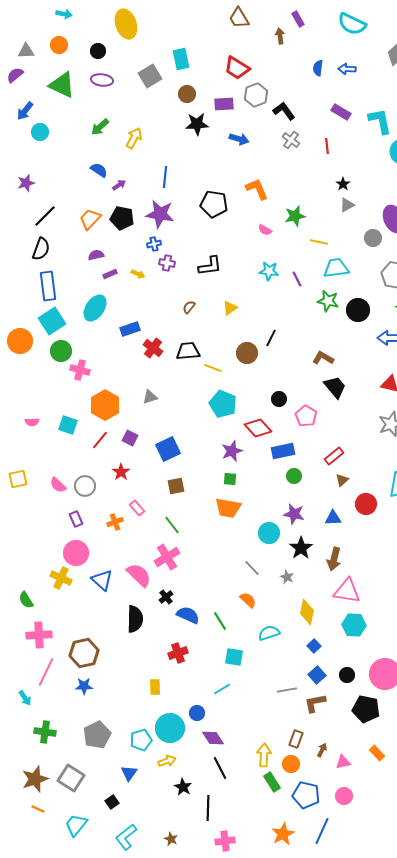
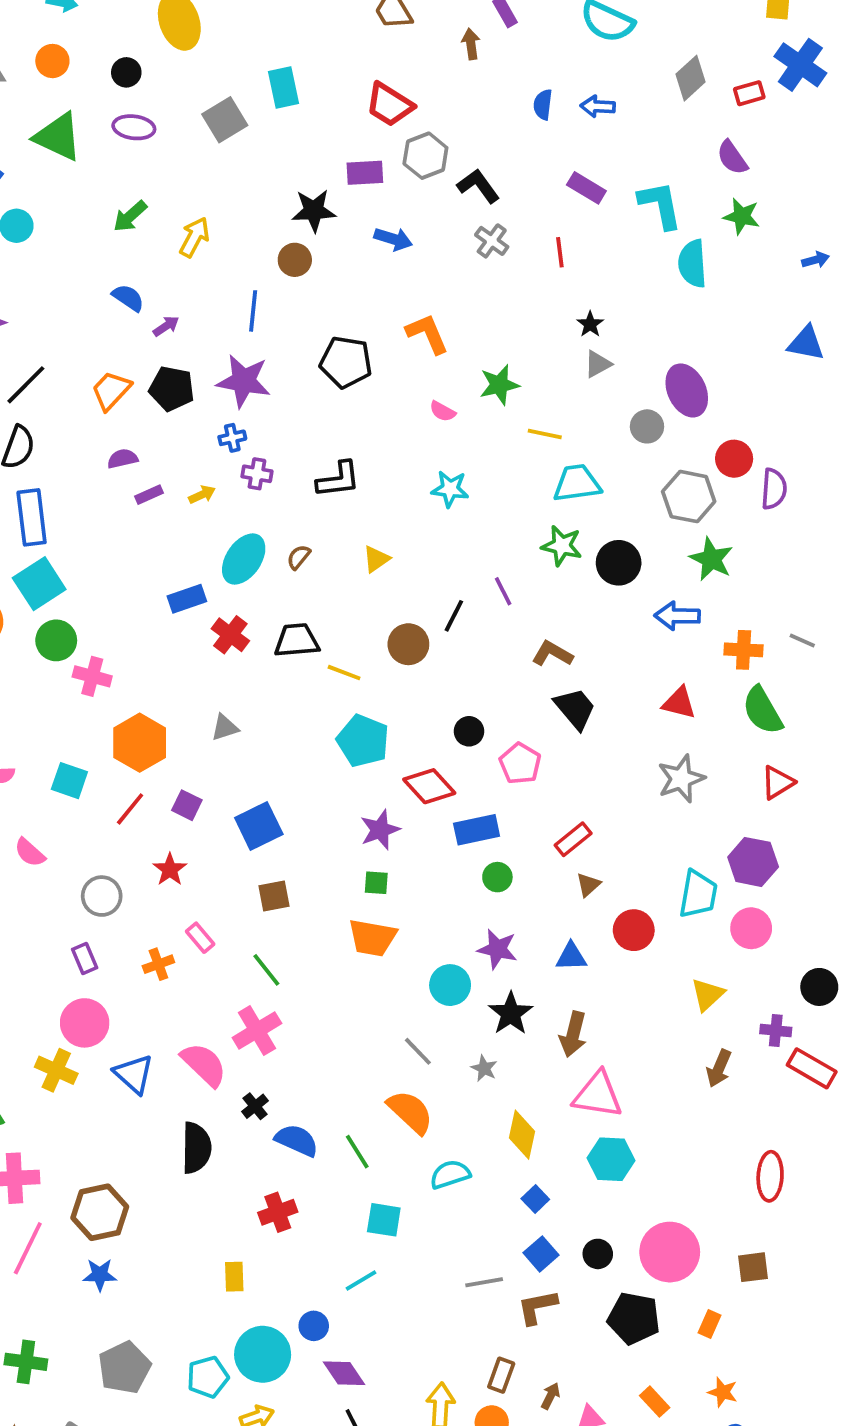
brown circle: (187, 94) -> (295, 260), moved
yellow arrow: (138, 274) -> (202, 495), turned -48
purple line: (297, 279) -> (503, 591), moved
cyan ellipse: (95, 308) -> (244, 559), moved
pink semicircle: (58, 485) -> (30, 852), moved
orange semicircle: (248, 600) -> (410, 1112), size x1.5

